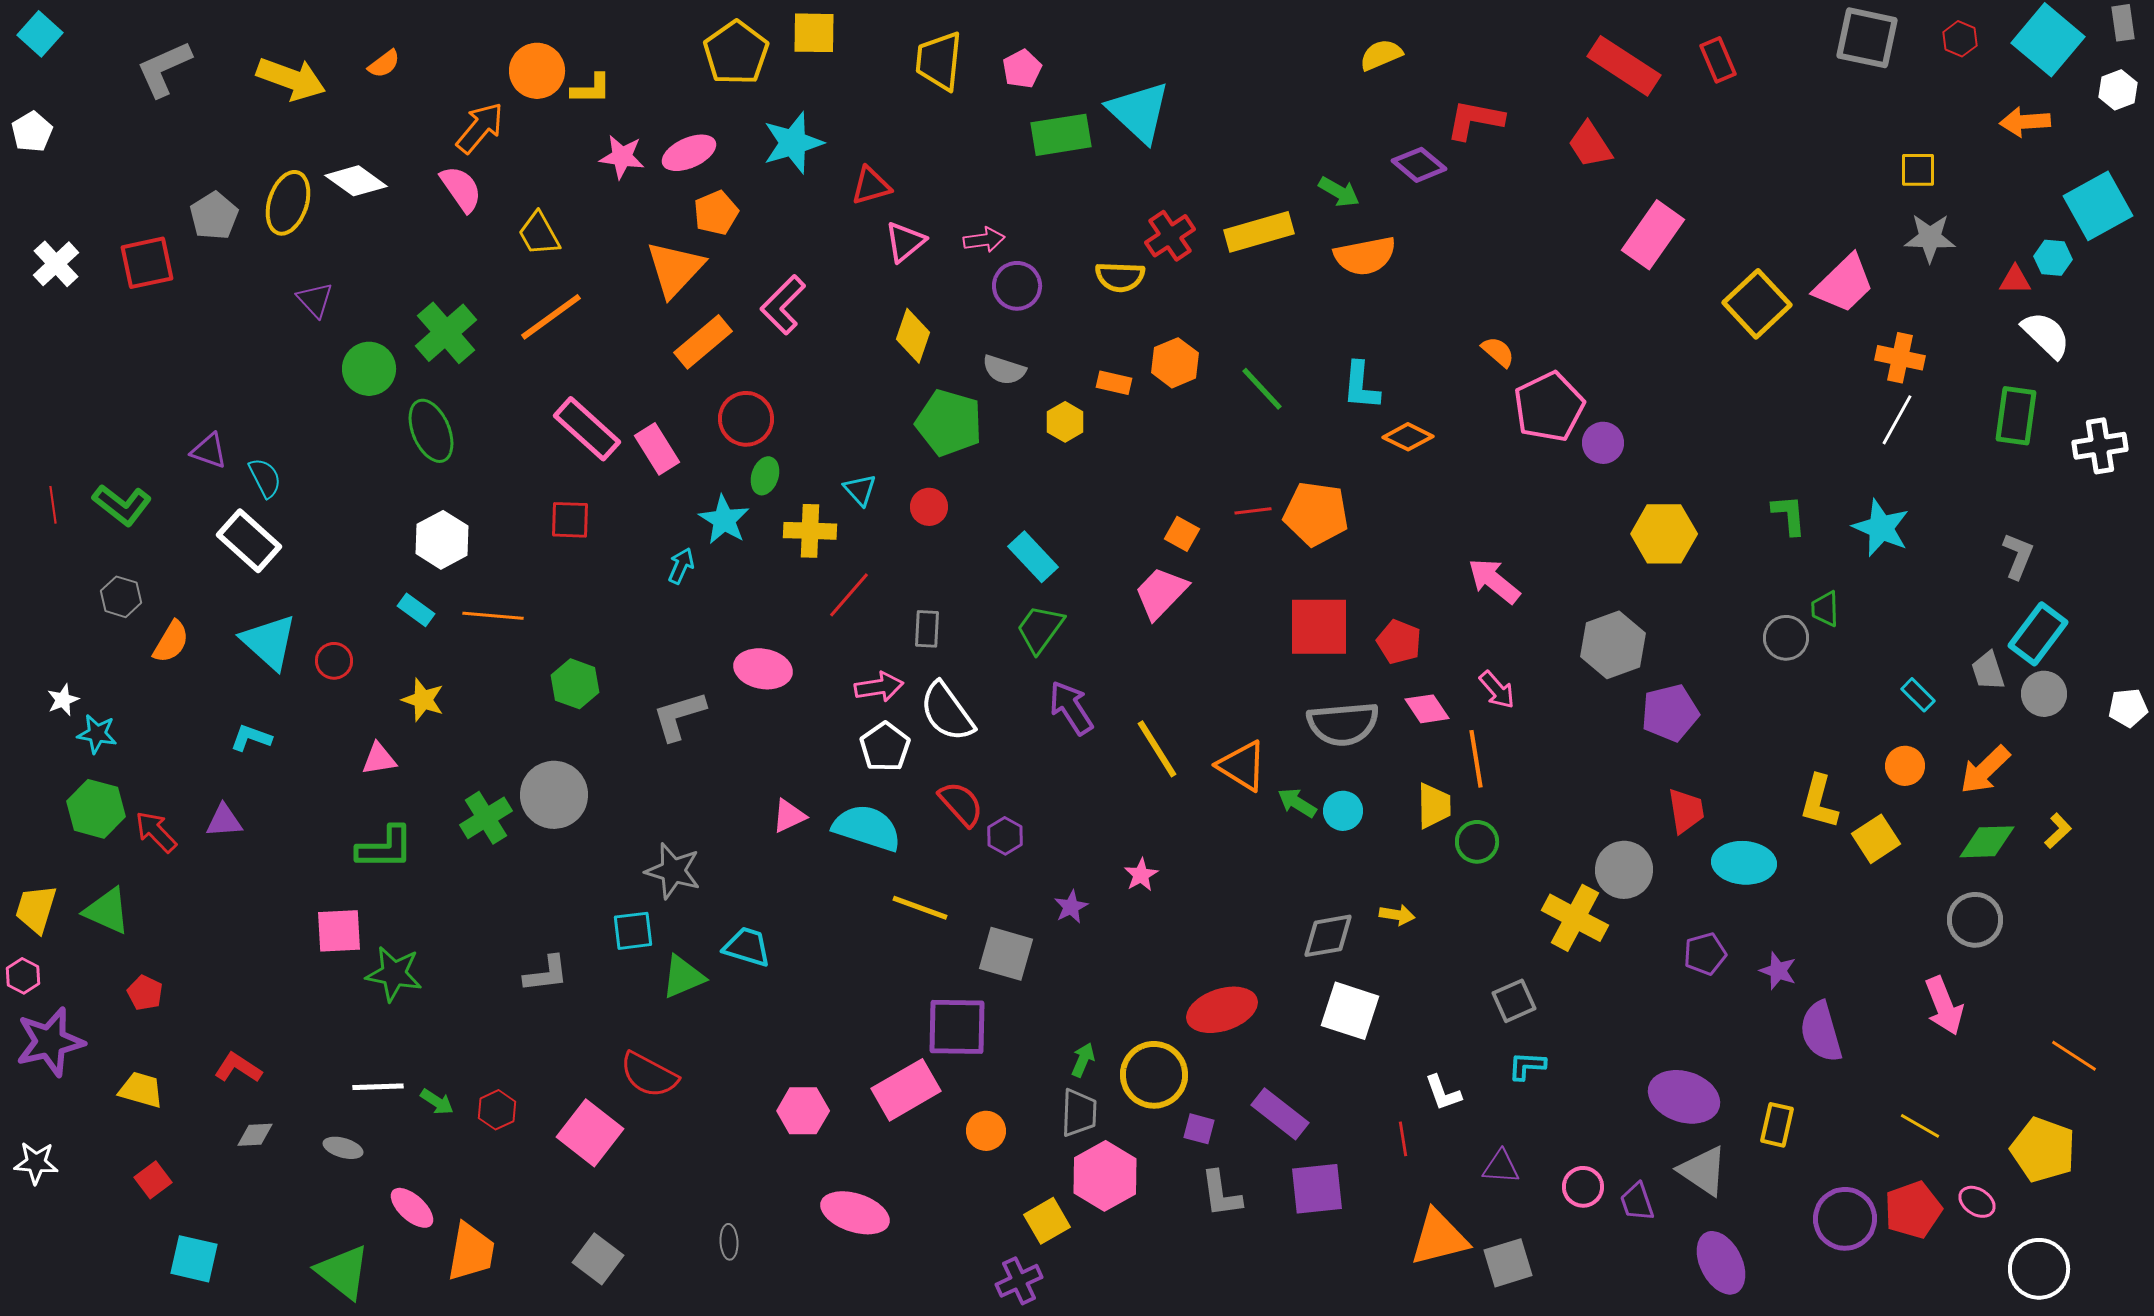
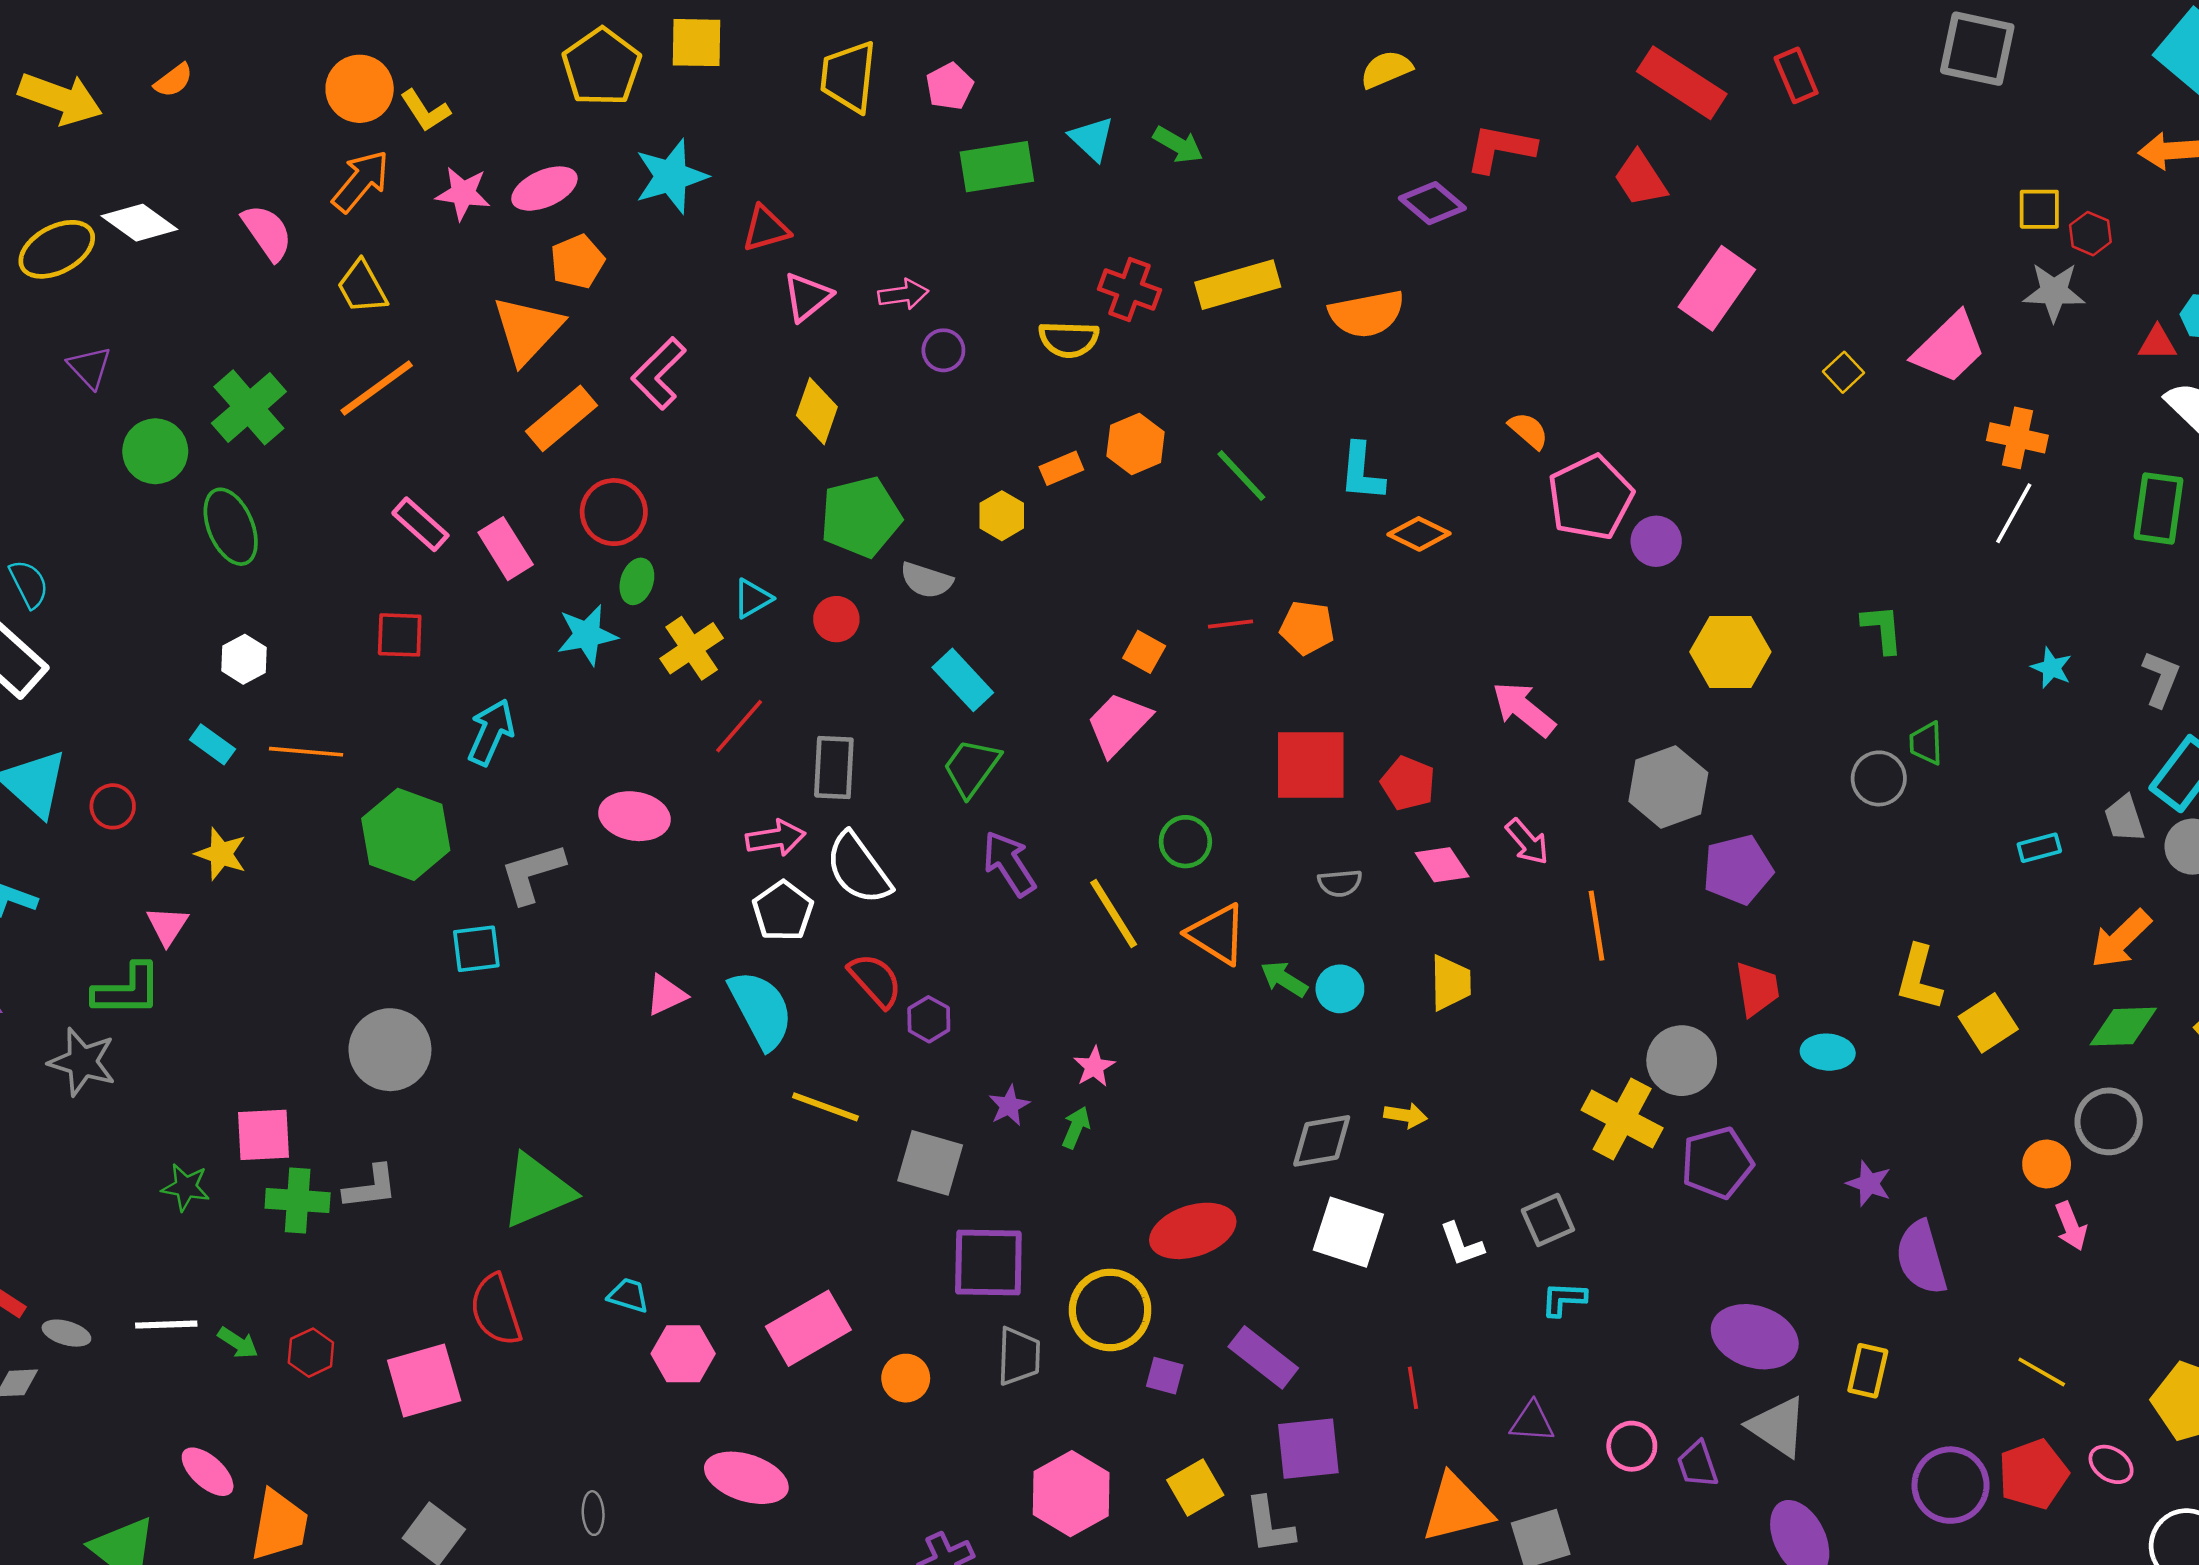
red hexagon: (1960, 39) -> (2090, 234), moved
yellow L-shape: (591, 89) -> (425, 111), turned 57
cyan triangle: (1139, 112) -> (1092, 139), size x0.6
orange arrow: (480, 128) -> (361, 181), moved
green arrow: (1339, 192) -> (1178, 145), moved
yellow ellipse: (288, 203) -> (57, 249), turned 44
red cross: (1170, 236) -> (1130, 289), turned -36
purple circle: (1017, 286) -> (943, 350), size x0.7
yellow square: (1757, 304) -> (1843, 372), size x0.5
gray semicircle: (1004, 370) -> (926, 580), moved
orange rectangle: (1114, 383) -> (1061, 468), turned -36
green pentagon: (949, 423) -> (861, 517), turned -30
pink rectangle: (587, 429) -> (420, 524), size x0.7
cyan triangle: (860, 490) -> (752, 598), turned 42
orange pentagon: (1316, 514) -> (1307, 628), size x0.7
cyan star: (724, 520) -> (587, 635), turned 30
cyan star: (1881, 528) -> (2051, 668), moved, size x0.6
yellow cross: (810, 531) -> (692, 648), turned -36
white hexagon: (442, 540) -> (244, 659), size x0.7
cyan arrow: (681, 566) -> (491, 732), moved, size x1.5
gray rectangle: (927, 629) -> (834, 767), size x1.4
green hexagon: (575, 684) -> (406, 834), size x1.5
cyan rectangle: (1918, 695) -> (2039, 848), turned -60
gray semicircle: (1343, 724) -> (1340, 883), size x0.5
pink triangle: (379, 759) -> (167, 926), turned -48
orange line: (1476, 759) -> (1597, 926), moved
orange circle: (1905, 766) -> (2047, 1164), moved
gray circle: (554, 795) -> (390, 1050), moved
green cross: (486, 818) -> (298, 1200), moved, turned 36
cyan semicircle: (867, 828) -> (761, 1010), turned 44
green circle: (1477, 842) -> (1185, 842), moved
green L-shape: (385, 848) -> (127, 990), moved
cyan ellipse: (1744, 863) -> (1828, 1052), size x0.7
gray star: (673, 871) -> (82, 1062), moved
pink square: (339, 931) -> (264, 1135), moved
cyan square: (633, 931) -> (476, 949), moved
cyan trapezoid: (747, 947) -> (628, 1295), moved, size x0.7
purple pentagon: (1705, 954) -> (1717, 1163), moved, size x1.4
green star: (394, 974) -> (186, 1187), size x0.7
green triangle: (683, 977) -> (537, 1191), size x1.4
pink arrow: (1944, 1006) -> (2071, 1226), size x0.7
purple square: (957, 1027) -> (988, 1263), moved
green arrow: (1083, 1060) -> (1076, 1128), moved
red semicircle: (649, 1075) -> (496, 1310), turned 44
white L-shape: (1443, 1093) -> (1462, 1244), moved
pink square: (590, 1133) -> (424, 1381), turned 36
gray ellipse: (343, 1148) -> (66, 1333), moved
pink hexagon: (1105, 1176) -> (1071, 1494), moved
gray L-shape: (1221, 1194) -> (1269, 1525), moved
yellow square: (1047, 1221) -> (1195, 1488), moved

